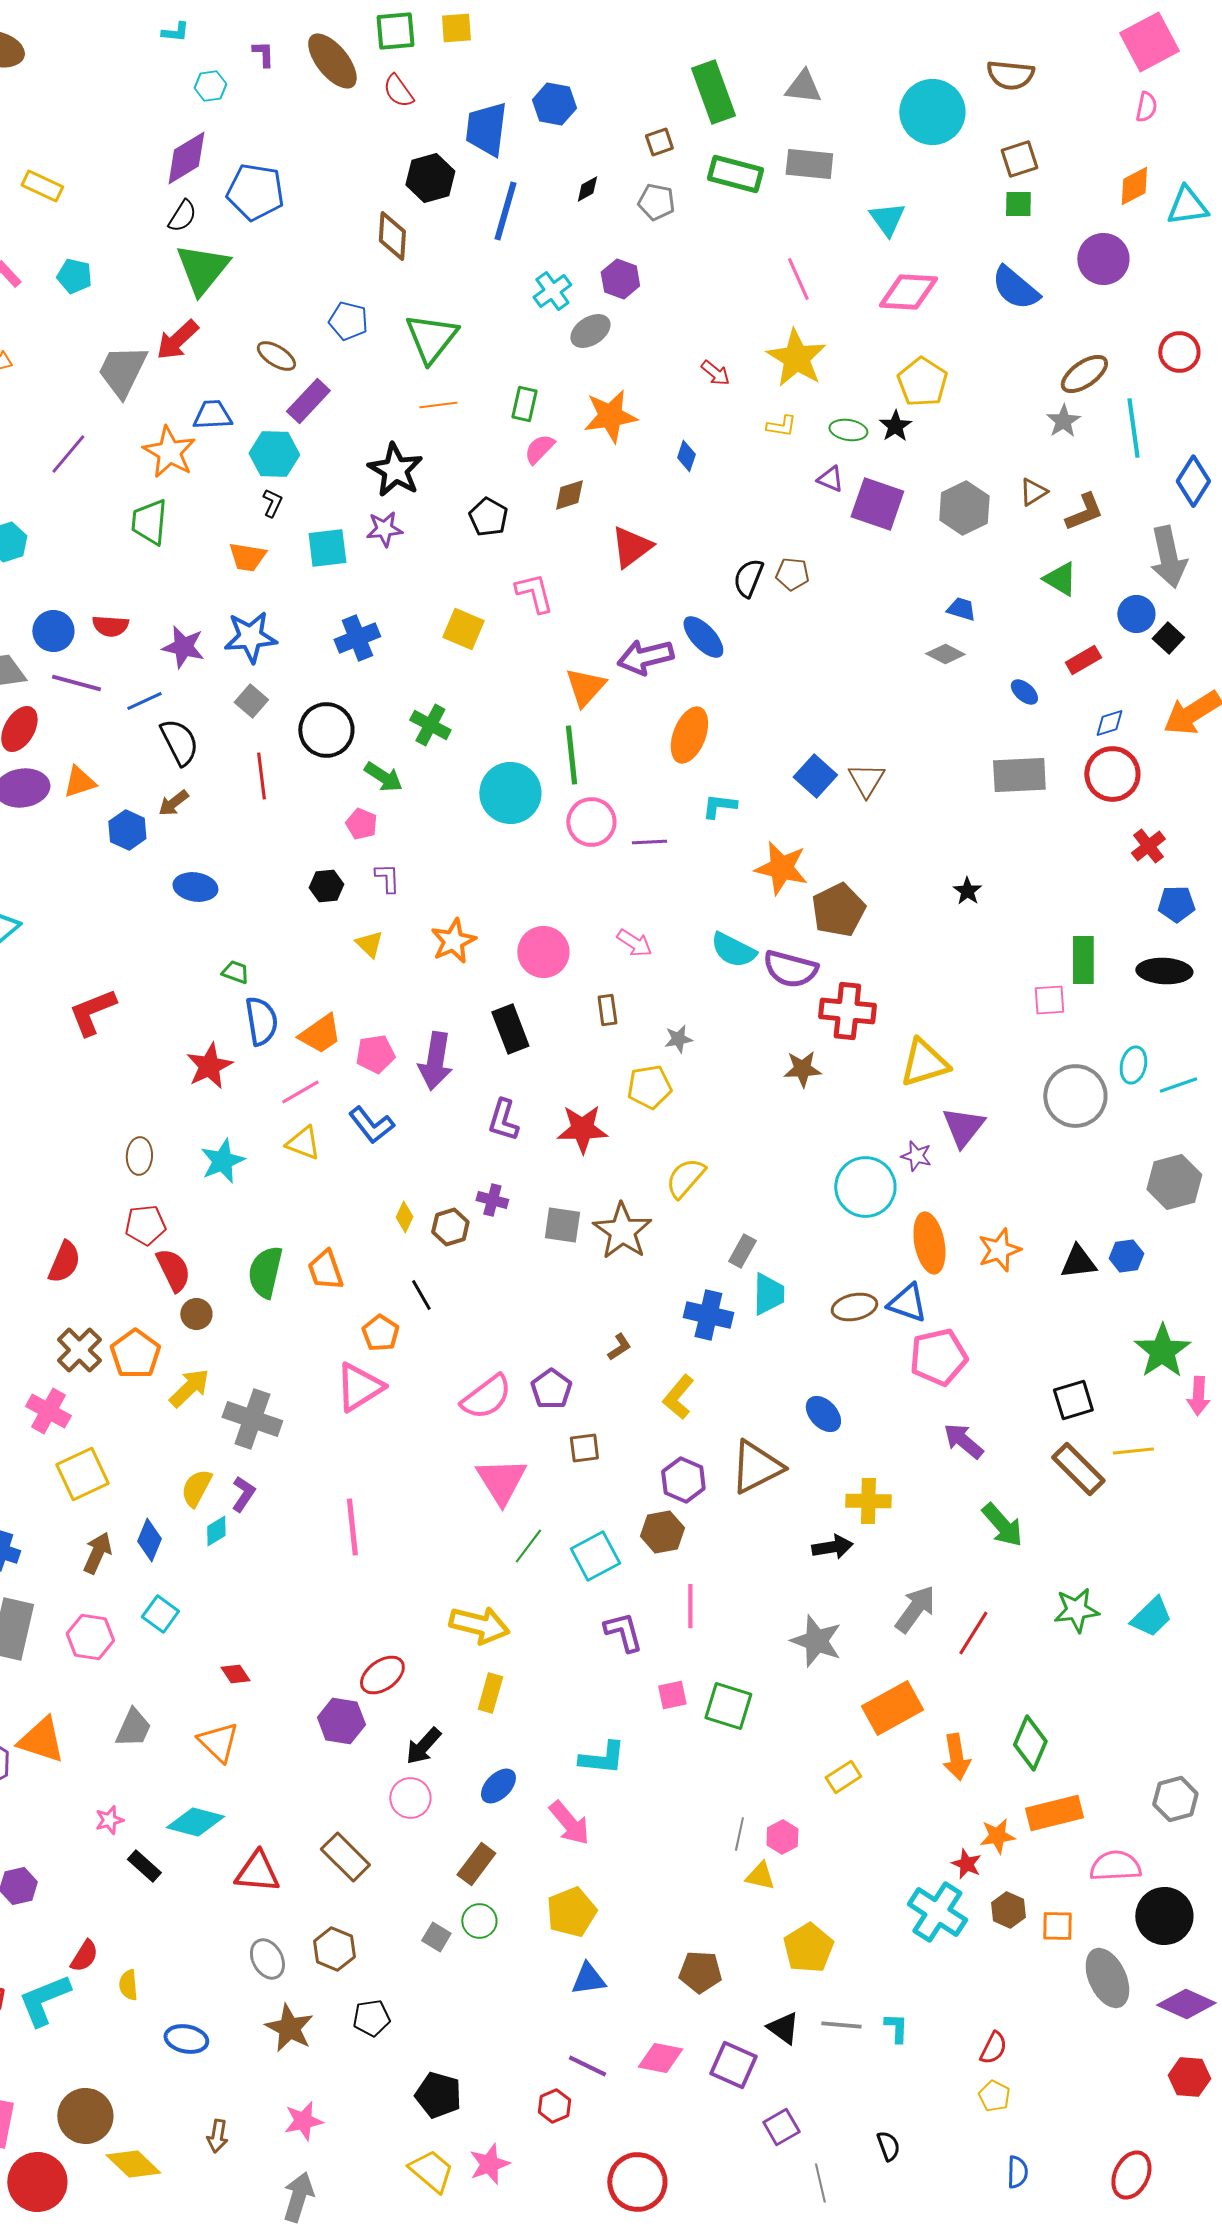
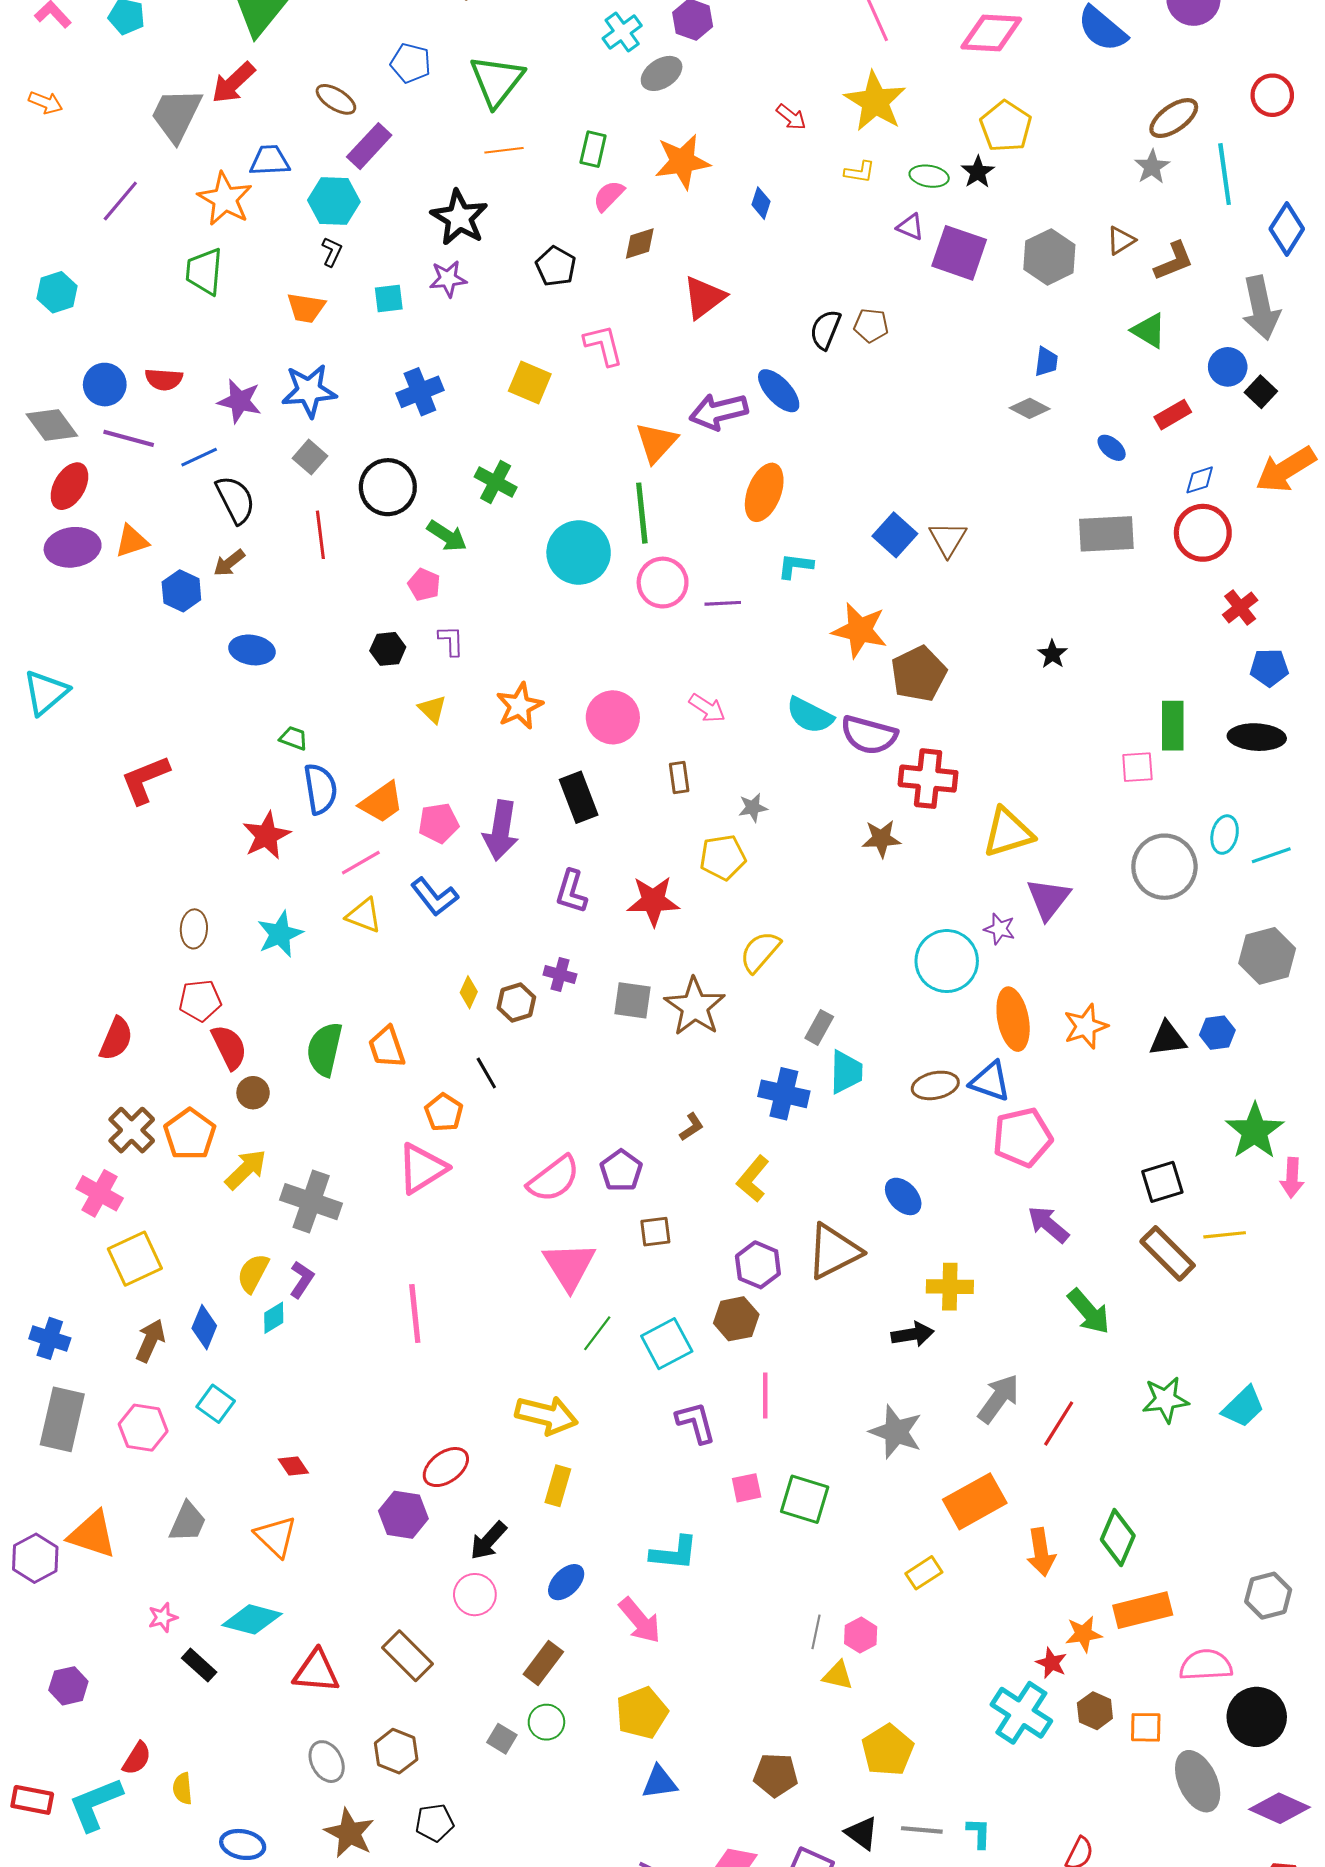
cyan square: (327, 548) -> (389, 298), size x0.7
blue trapezoid: (961, 609) -> (1046, 362), turned 80

